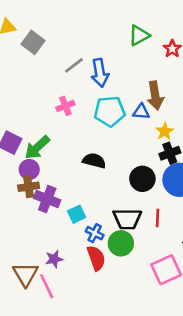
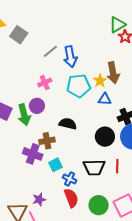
green triangle: (139, 35) -> (117, 25), moved
blue triangle: (141, 112) -> (105, 99), moved
yellow star: (165, 131) -> (100, 81), moved
green arrow: (37, 147) -> (24, 115), turned -60
purple circle: (29, 169) -> (37, 106), moved
brown cross: (29, 187) -> (47, 141), moved
green circle: (121, 243) -> (99, 205), moved

